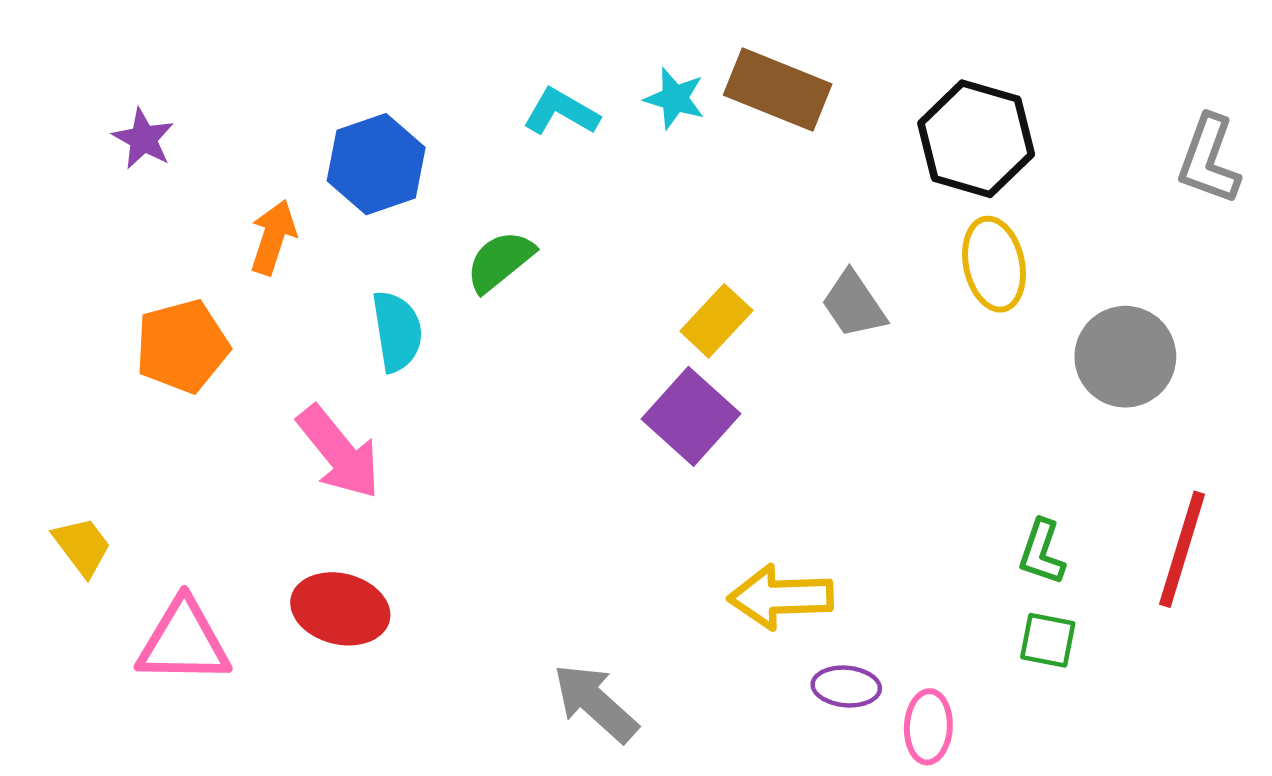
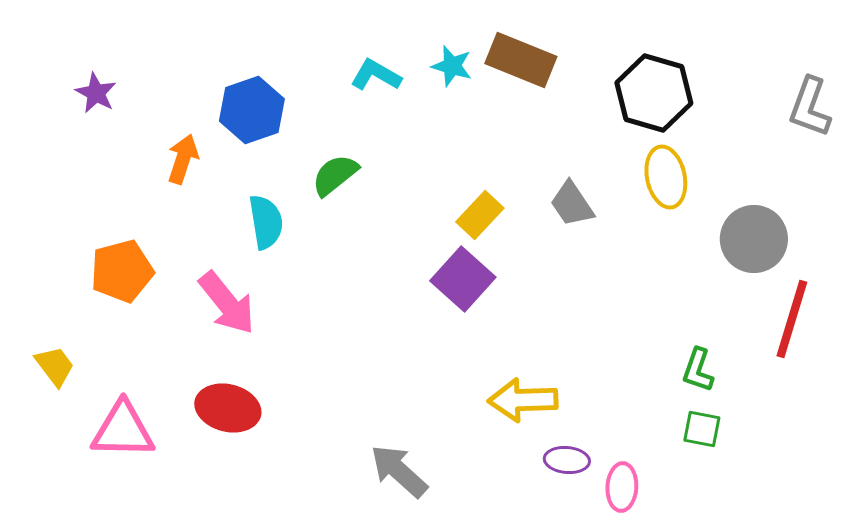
orange pentagon: (182, 346) -> (122, 271), moved
red line: (1182, 549) -> (792, 319), moved

